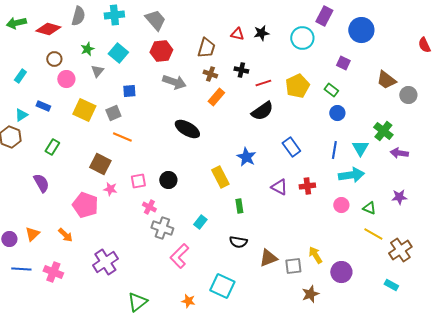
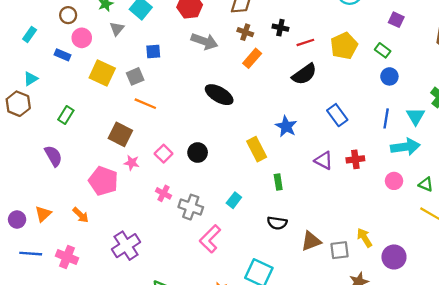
blue rectangle: (43, 106) -> (62, 55), moved
pink square: (138, 181) -> (164, 154), turned -35
pink cross: (149, 207) -> (164, 193), moved

